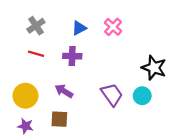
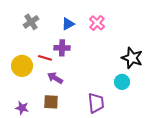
red line: (36, 54) -> (45, 58), moved
purple trapezoid: (112, 95) -> (96, 103), moved, turned 30
yellow circle: (25, 96) -> (22, 66), moved

